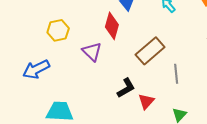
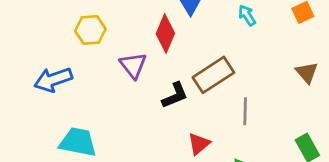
black L-shape: (126, 88) -> (175, 95), moved

